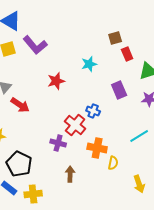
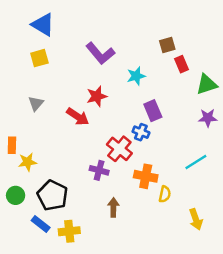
purple L-shape: (35, 45) -> (100, 53), moved
purple rectangle: (119, 90) -> (153, 111), moved
red arrow: (20, 105) -> (78, 117), moved

